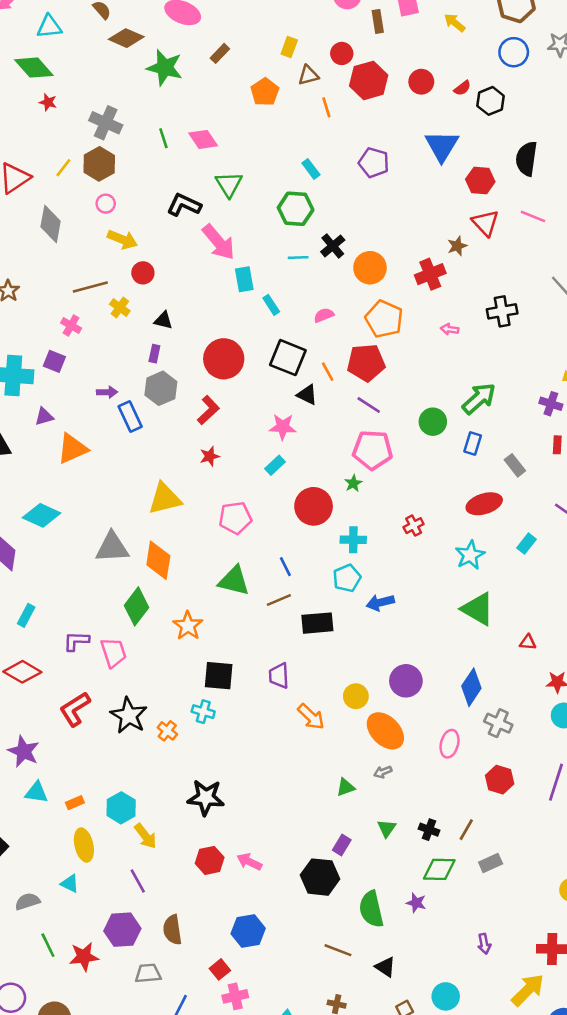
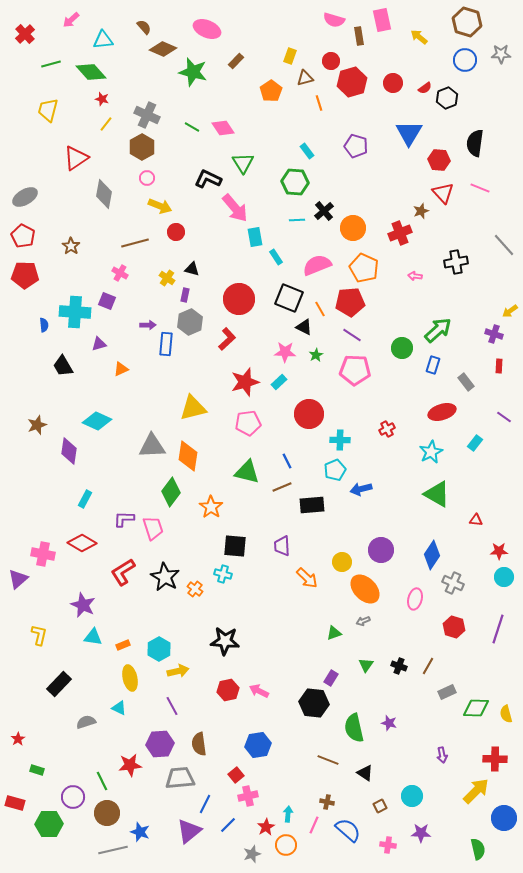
green line: (163, 138) -> (192, 127), turned -42
yellow line: (63, 168) -> (106, 124), moved
yellow cross: (120, 307) -> (167, 278), moved
pink semicircle: (324, 315) -> (317, 265), size x1.8
blue rectangle: (130, 417) -> (166, 344), turned 30
orange triangle: (72, 449) -> (121, 369), size x0.6
red star: (210, 456) -> (245, 382), moved, size x1.8
green star: (353, 483) -> (316, 355), moved
yellow arrow: (145, 836) -> (178, 671), turned -65
green diamond: (439, 869) -> (476, 708), moved
green line: (48, 945) -> (102, 781), moved
gray trapezoid: (148, 973) -> (180, 778), size x1.4

